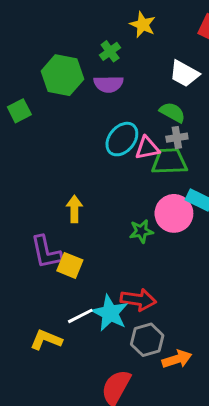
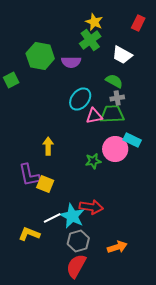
green cross: (110, 51) -> (90, 40), moved, size x1.5
pink triangle: (147, 148) -> (94, 116), moved
gray hexagon: (147, 340) -> (78, 241), moved

